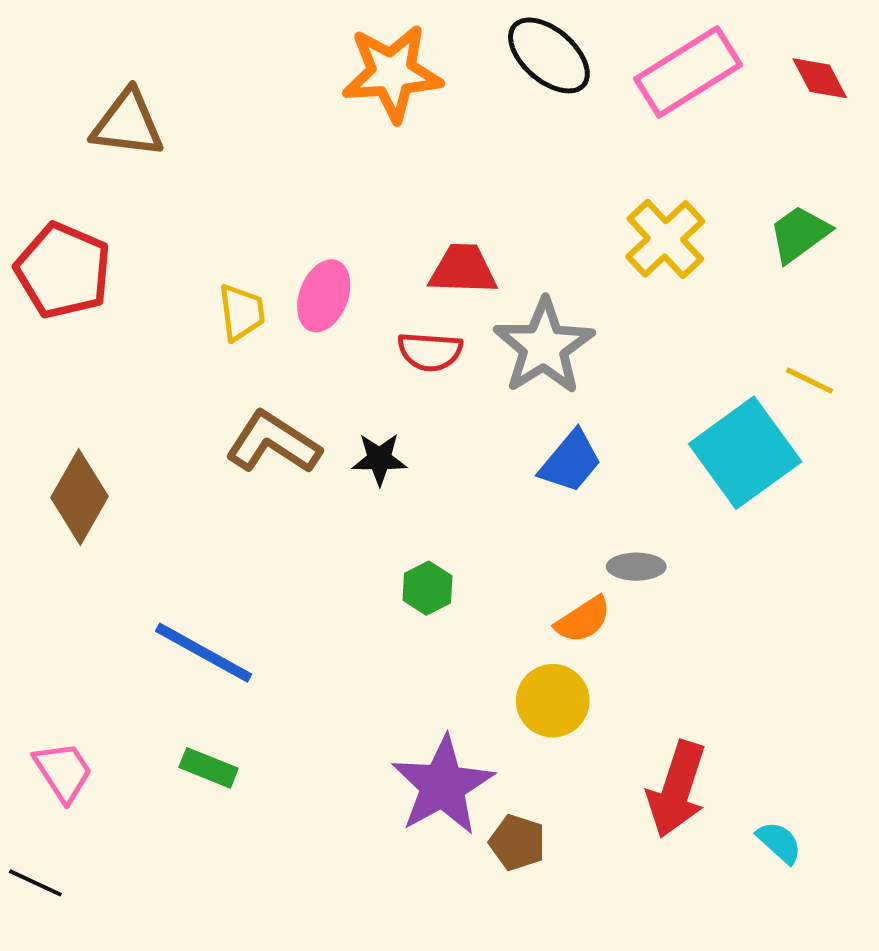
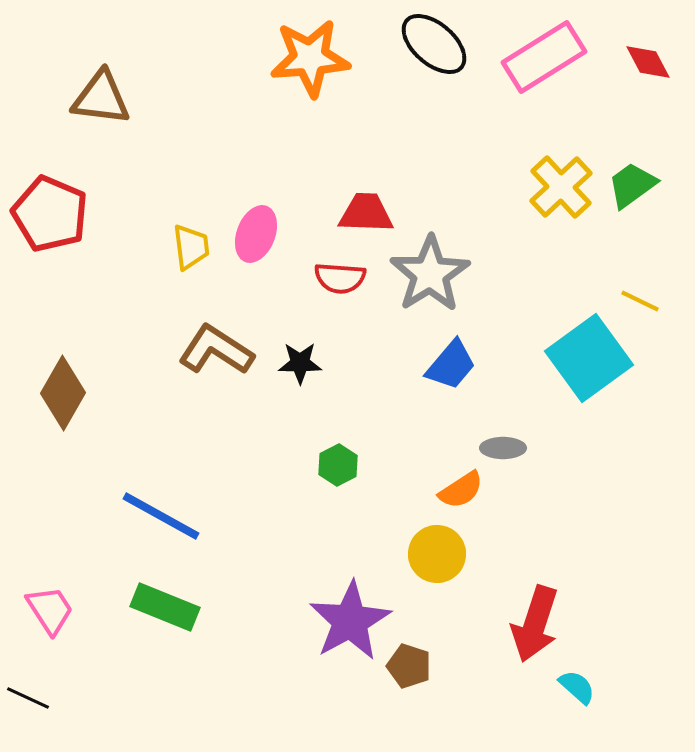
yellow cross: (665, 239) -> (561, 187), moved
green rectangle: (209, 768) -> (165, 607), size x1.5
cyan semicircle: (779, 842) -> (577, 687), moved

